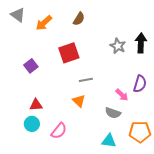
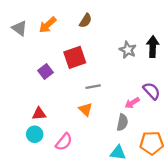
gray triangle: (18, 15) -> (19, 28), moved
purple square: (31, 66) -> (45, 71), moved
purple semicircle: (140, 84) -> (152, 91), turned -60
pink arrow: (122, 95) -> (132, 103), turned 104
gray semicircle: (113, 113) -> (122, 122), turned -98

